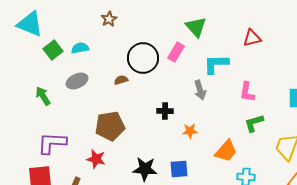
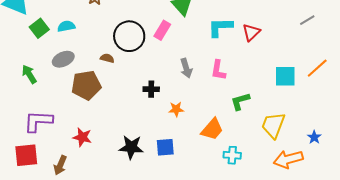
red triangle: (252, 38) -> (251, 32), moved, turned -30
cyan L-shape: (216, 64) -> (220, 27), moved
brown semicircle: (121, 80) -> (107, 58), turned 32
pink L-shape: (247, 92) -> (218, 70), moved
brown pentagon: (110, 126) -> (86, 85), moved

